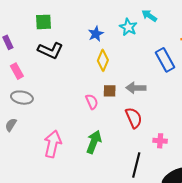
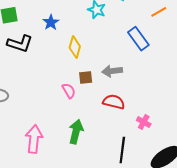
blue star: (96, 34) -> (51, 22), moved
red semicircle: (134, 118) -> (114, 102), turned -45
pink cross: (160, 141) -> (144, 122), turned 32

